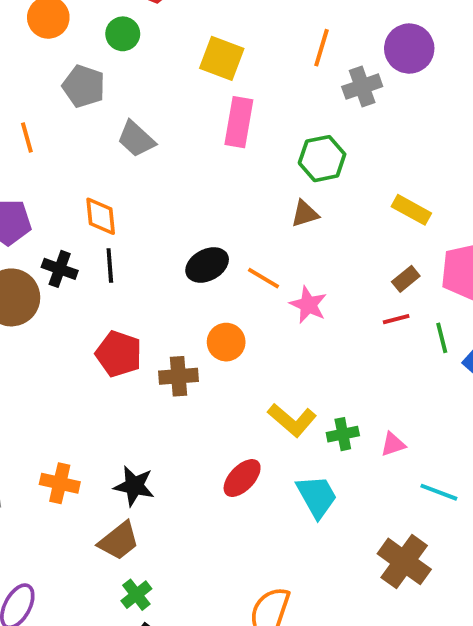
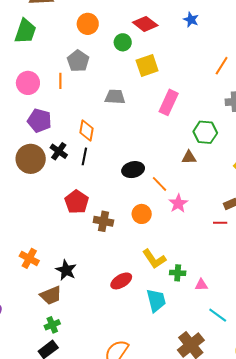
orange line: (321, 48) -> (222, 66), moved
yellow square: (222, 58) -> (147, 66), moved, turned 35
gray pentagon: (84, 86) -> (78, 61), moved
gray trapezoid: (136, 139) -> (115, 97), turned 125
orange circle: (226, 342) -> (142, 214), moved

